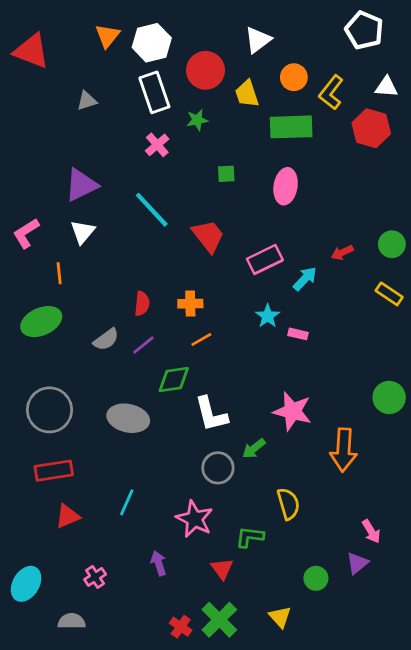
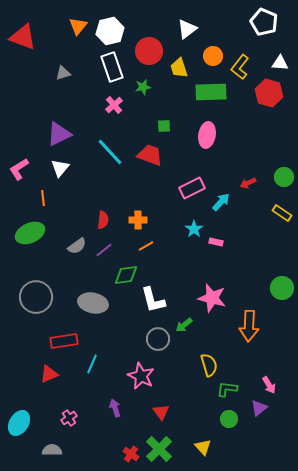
red trapezoid: (208, 236) -> (150, 155), moved, turned -32
red rectangle: (54, 471) -> (64, 341), moved
green L-shape: (250, 537) -> (227, 389), moved

